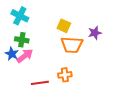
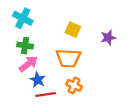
orange trapezoid: (72, 45) -> (68, 58), moved
blue star: (12, 54) -> (38, 80), moved
orange cross: (65, 75) -> (74, 85), turned 32

